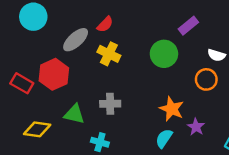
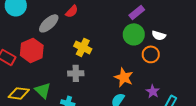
yellow cross: (109, 54) -> (83, 47), moved
green circle: (164, 54) -> (134, 34), moved
green triangle: (74, 114) -> (43, 90), moved, turned 30
purple star: (196, 127) -> (153, 91), moved

